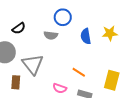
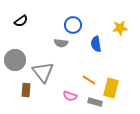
black semicircle: (19, 28) -> (21, 21), moved
yellow star: (110, 33) -> (120, 28), moved
yellow rectangle: (112, 80) -> (111, 88), moved

